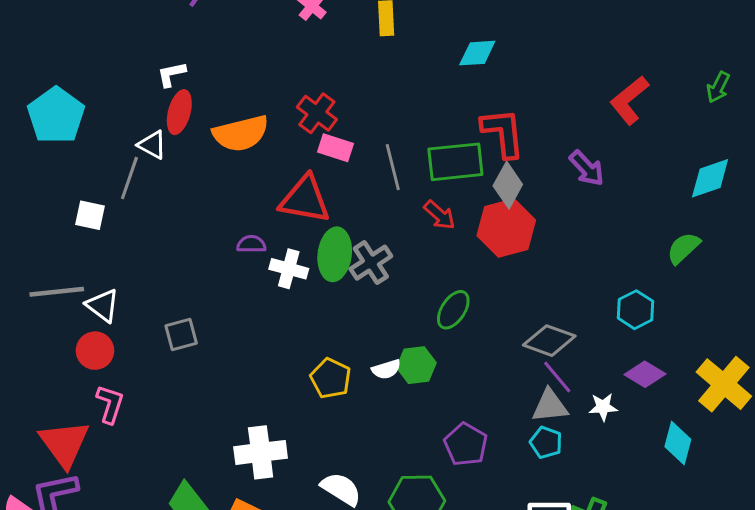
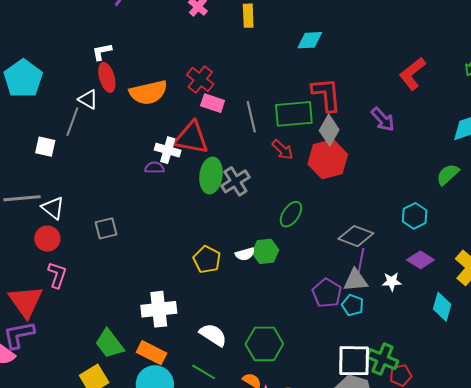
red ellipse: (179, 112) -> (107, 77), turned -32
white cross: (289, 269) -> (168, 150), moved
purple line: (557, 377) -> (361, 261), turned 50
purple pentagon: (466, 444) -> (327, 293), moved

